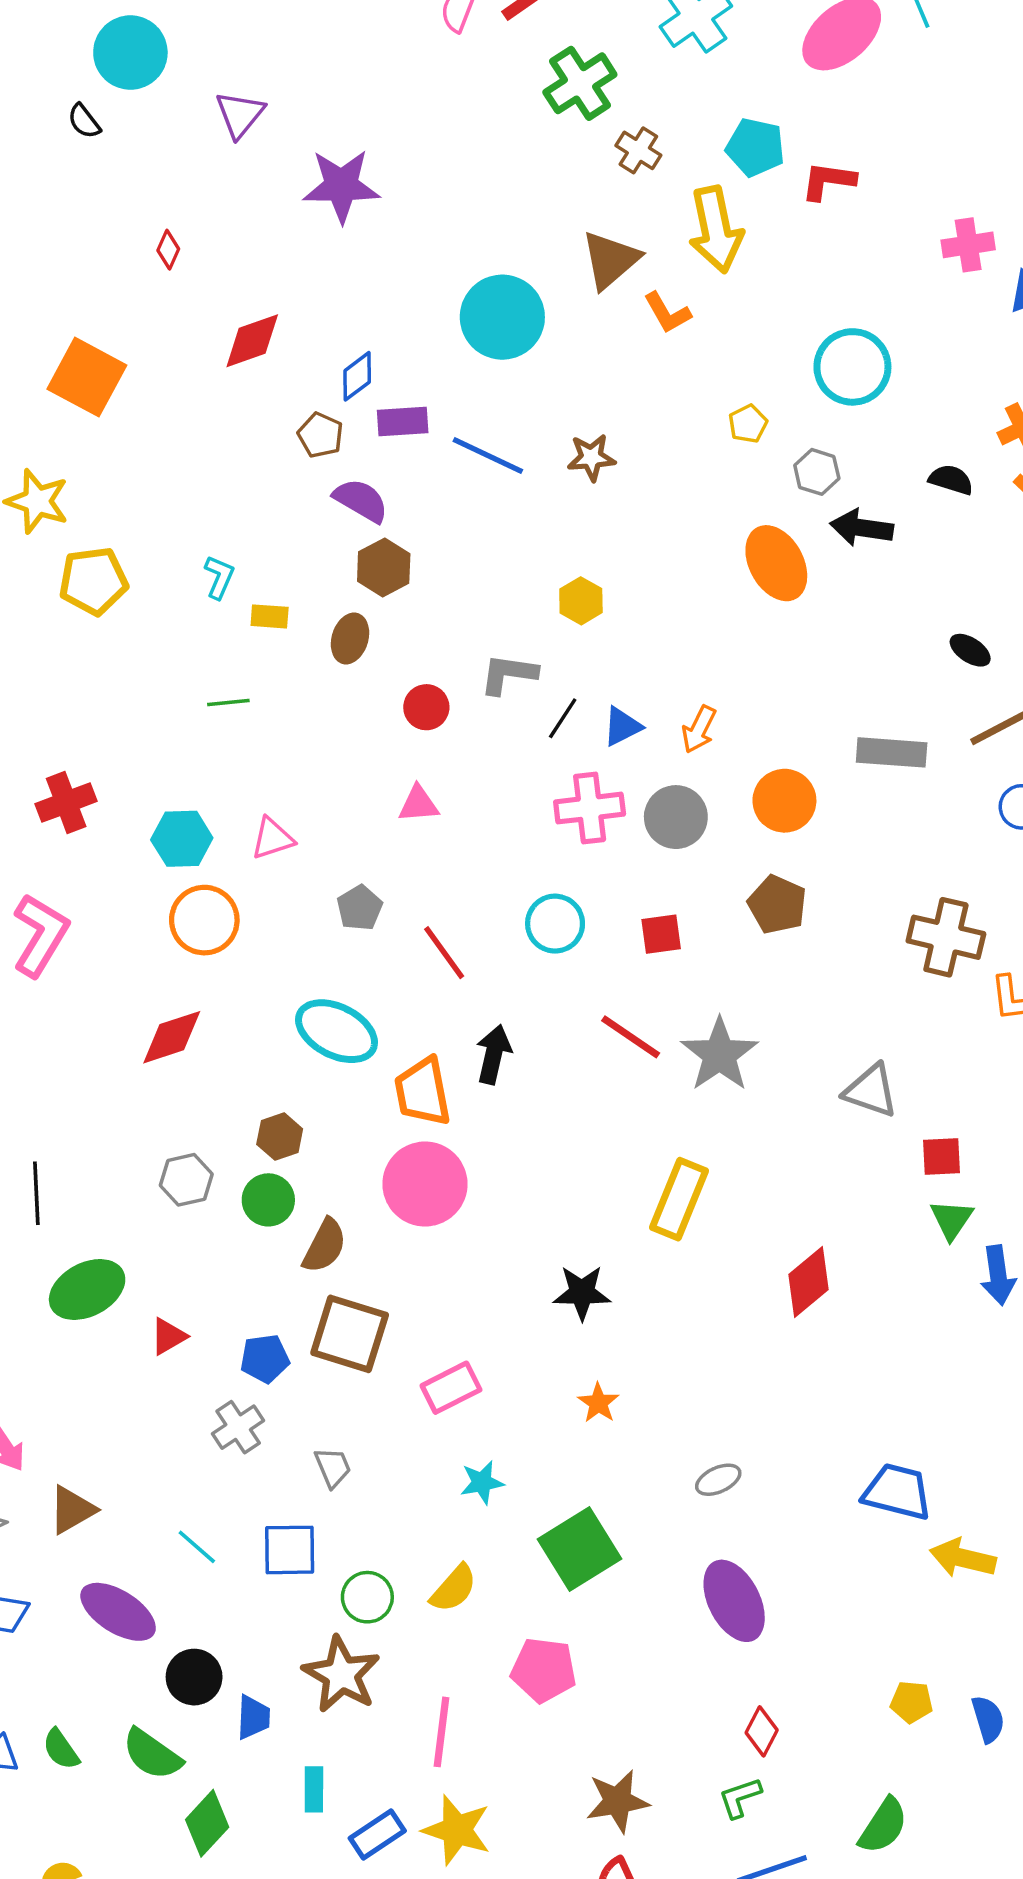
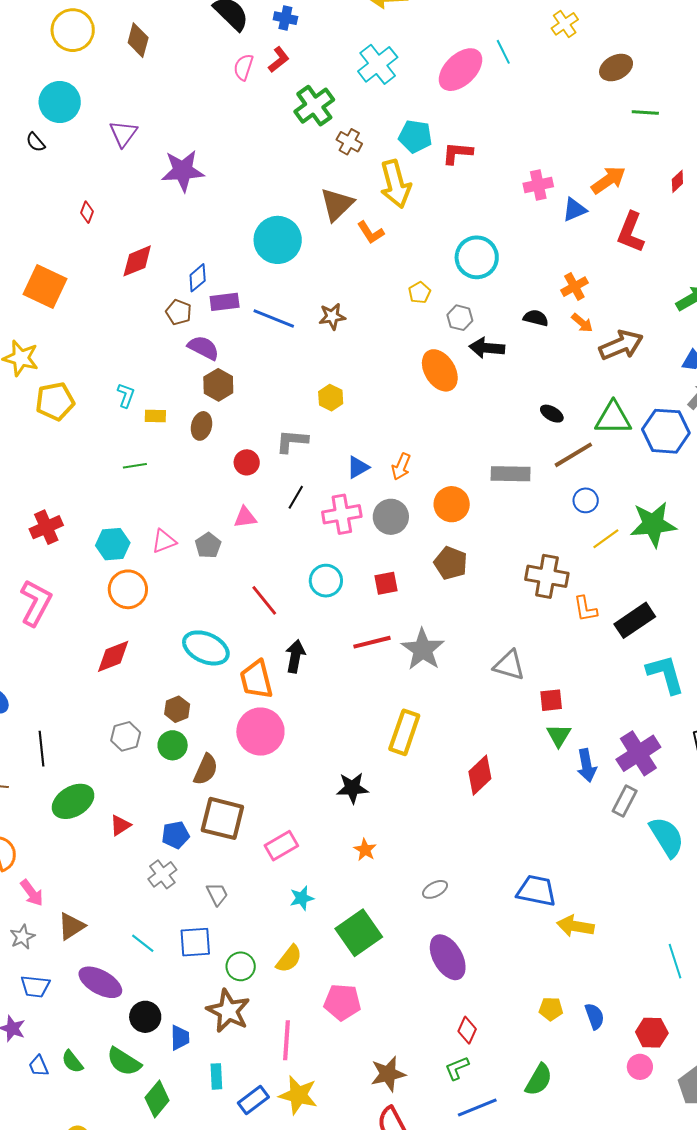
black line: (563, 718) -> (296, 497), moved
gray pentagon: (360, 908) -> (208, 545), moved
red line: (631, 1037) -> (372, 642), turned -45

